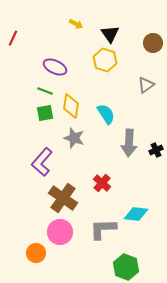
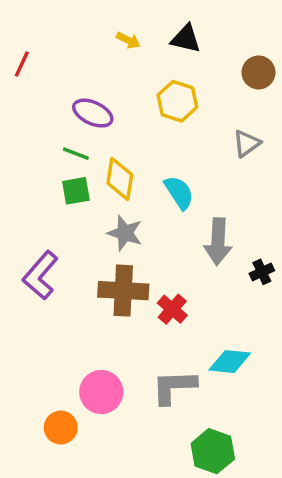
black triangle: (110, 34) -> (186, 39), moved, turned -42
black cross: (156, 150) -> (262, 272), moved
purple L-shape: (42, 162) -> (40, 275), moved
brown cross: (63, 198) -> (123, 291), moved, turned -32

